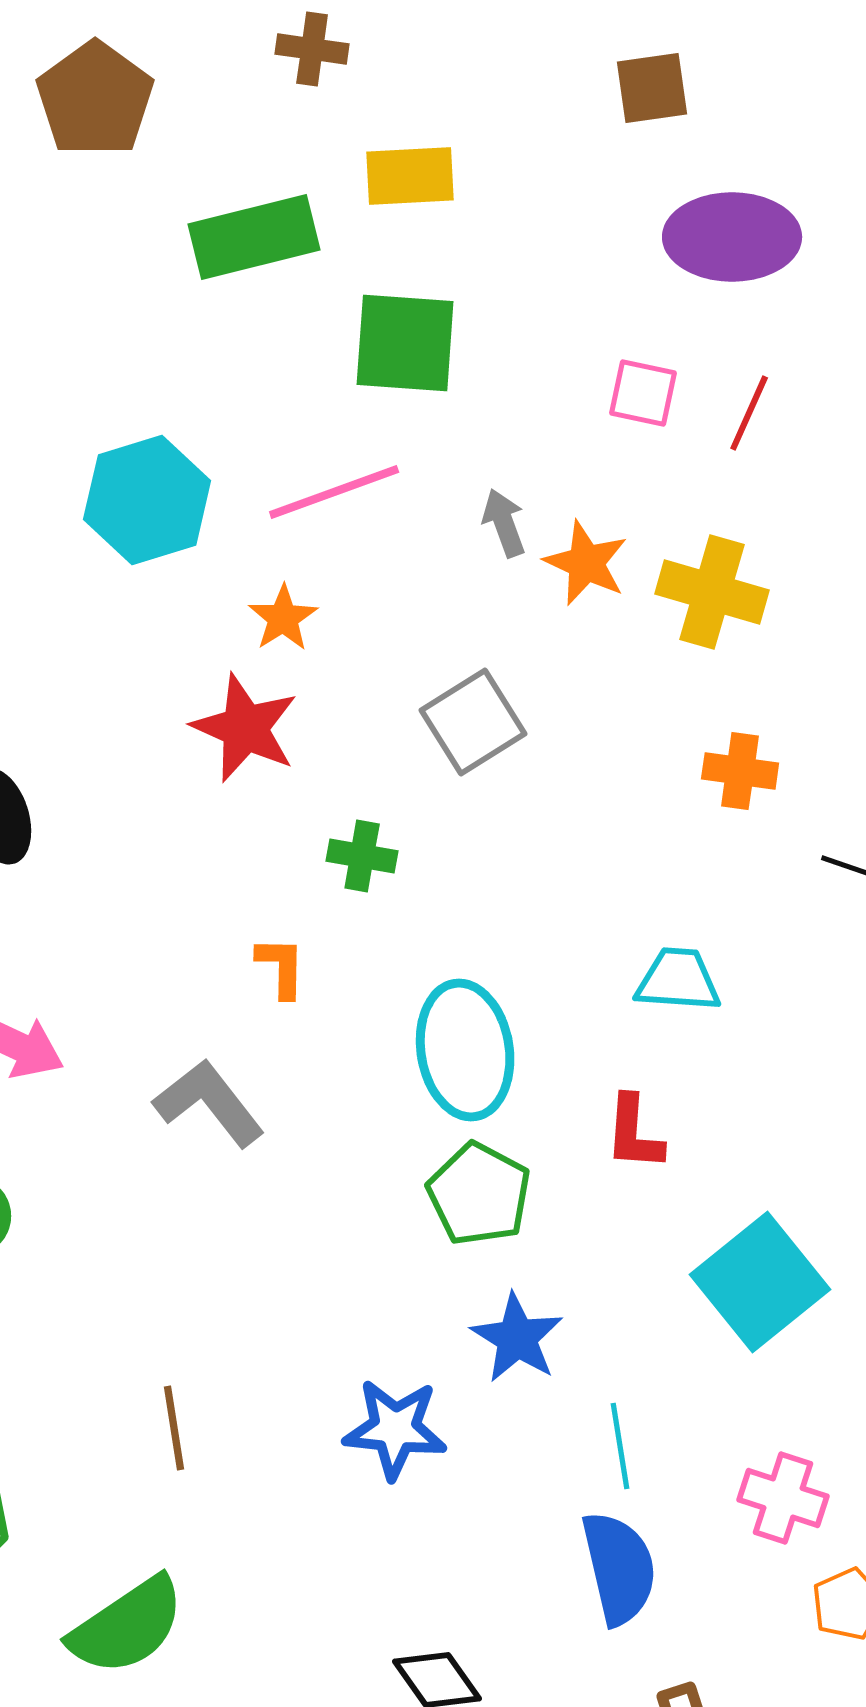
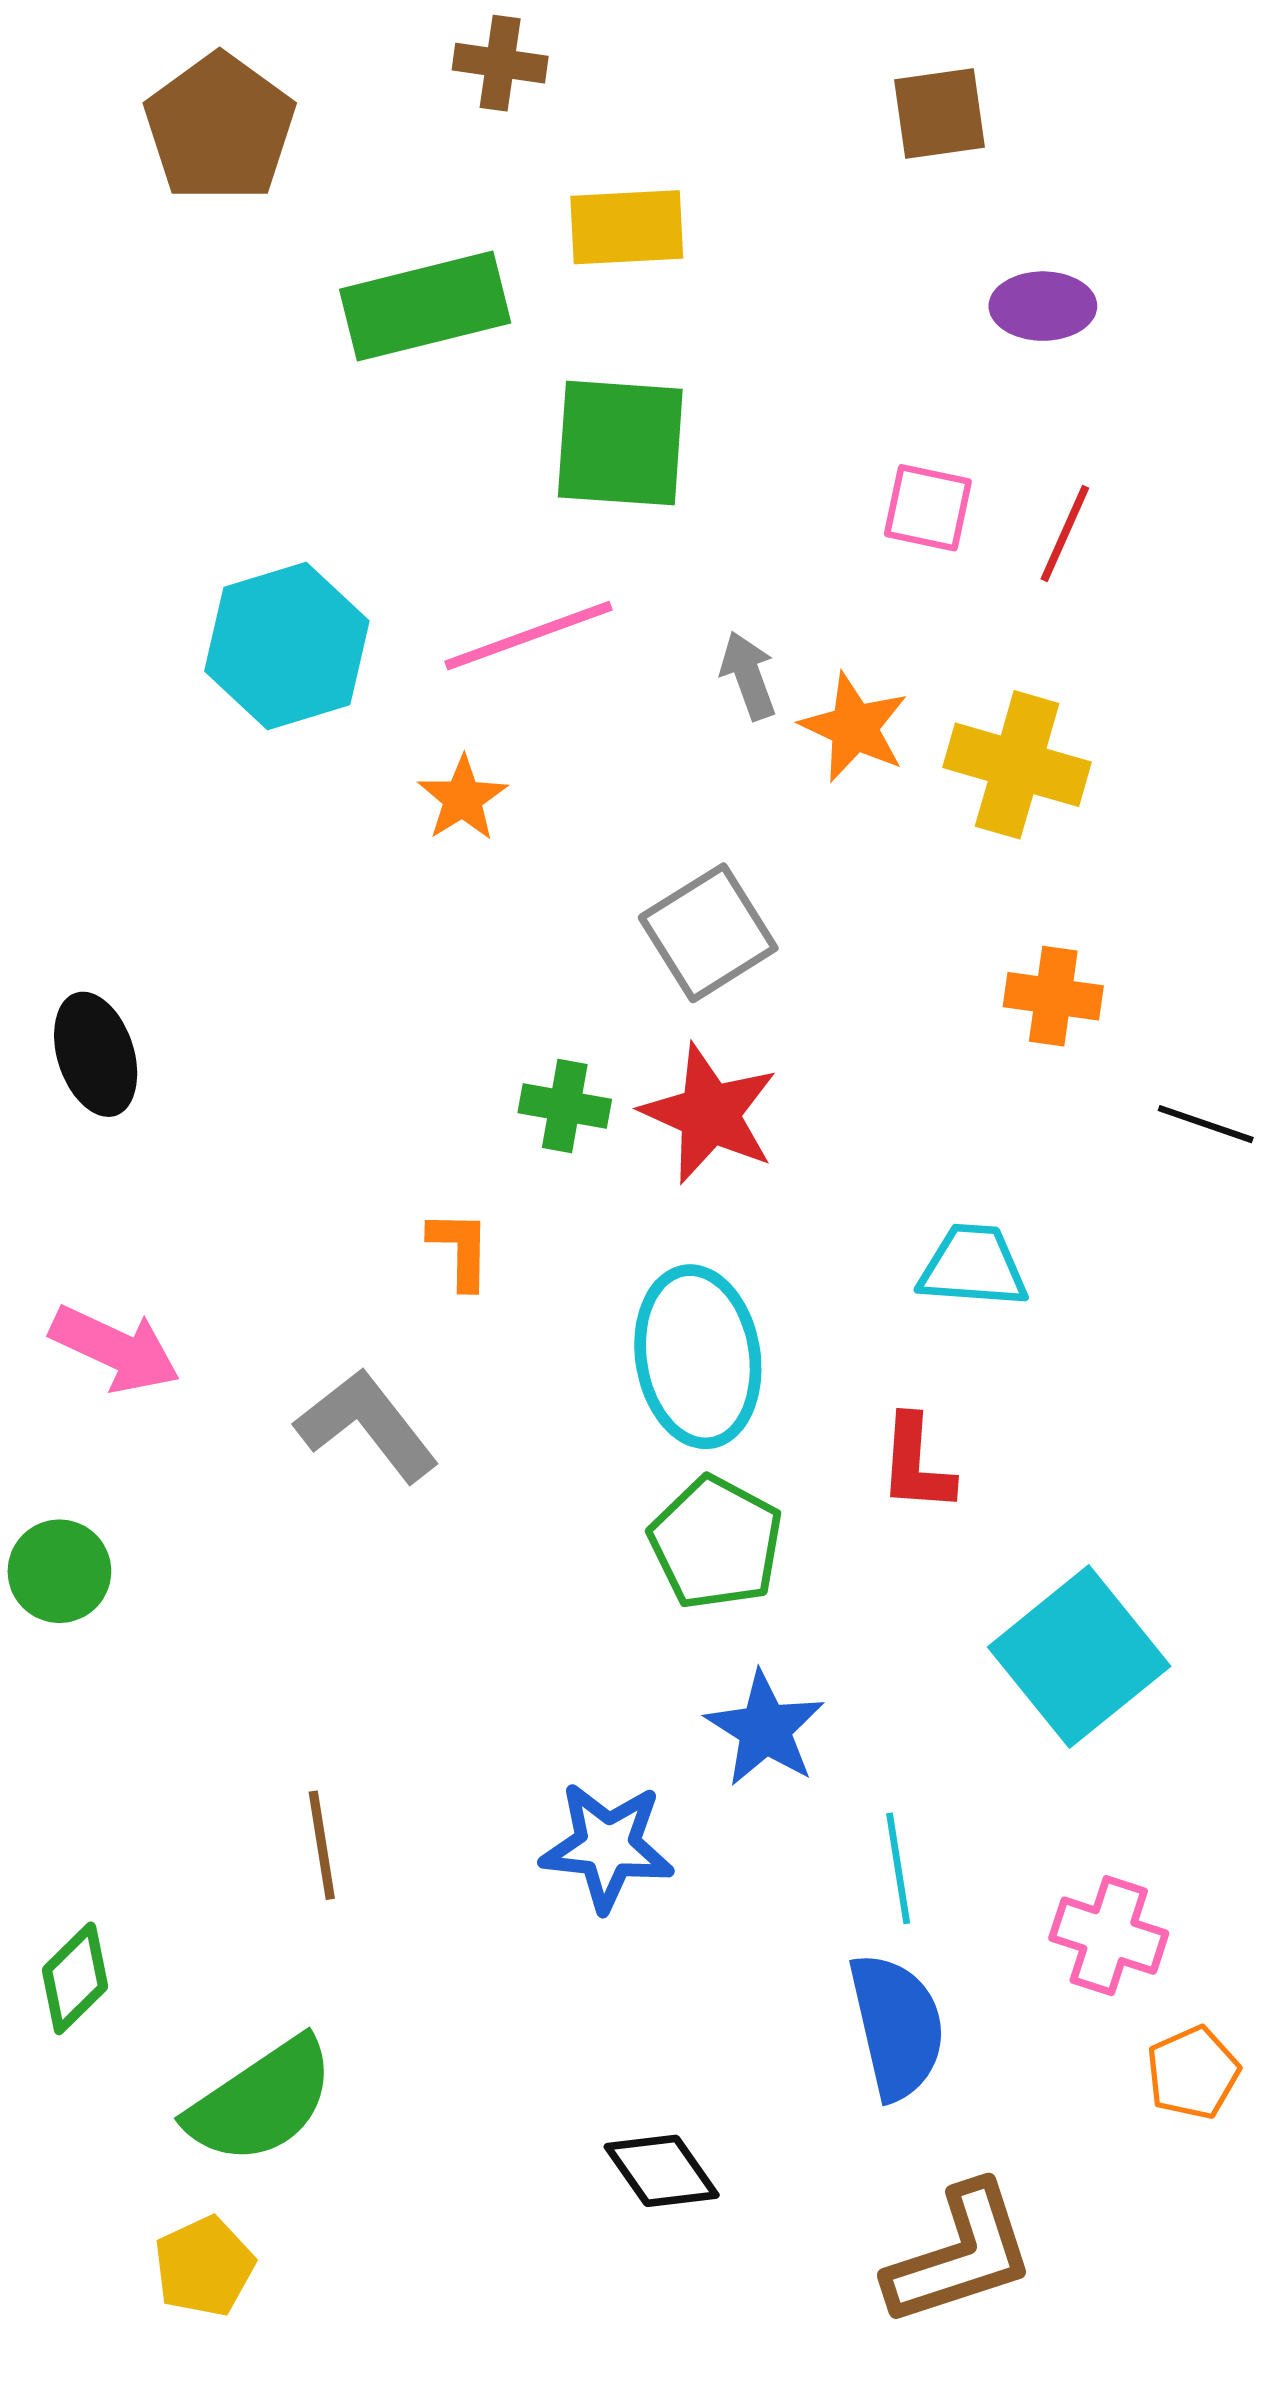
purple ellipse: (732, 237) -> (1043, 306), size x0.6
red star: (245, 728) -> (709, 1114), moved

